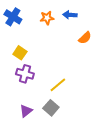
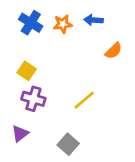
blue cross: (13, 17) -> (31, 23), moved
yellow line: (58, 85) -> (84, 100), moved
purple triangle: (26, 111) -> (20, 134), moved

